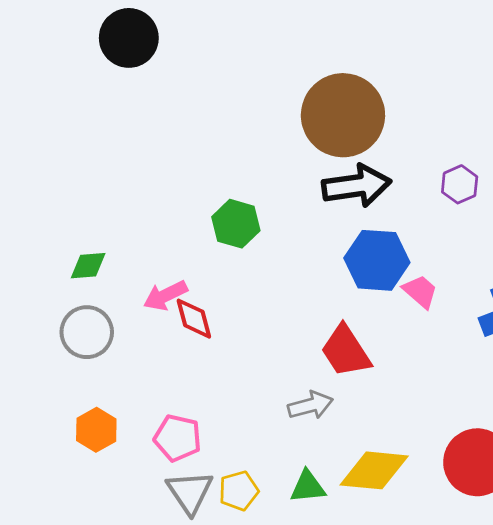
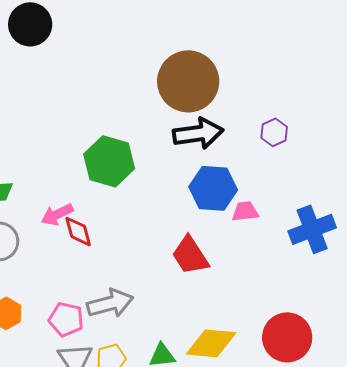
green hexagon: (236, 224) -> (109, 161), size x1.4
pink trapezoid: (420, 291) -> (245, 211), turned -48
gray arrow: (310, 405) -> (110, 303), moved, size x1.4

